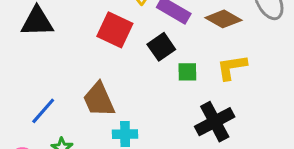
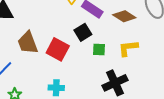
red square: (115, 30) -> (58, 49), moved
brown trapezoid: (99, 100) -> (28, 43), moved

